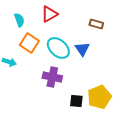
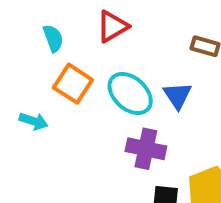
purple cross: (52, 77) -> (146, 149), moved

